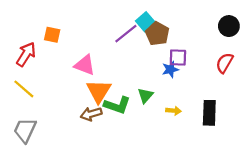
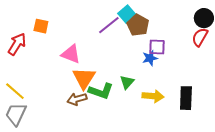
red semicircle: (225, 63) -> (200, 37), moved
yellow line: (24, 89) -> (15, 91), moved
yellow arrow: (174, 111) -> (153, 96), size x1.5

